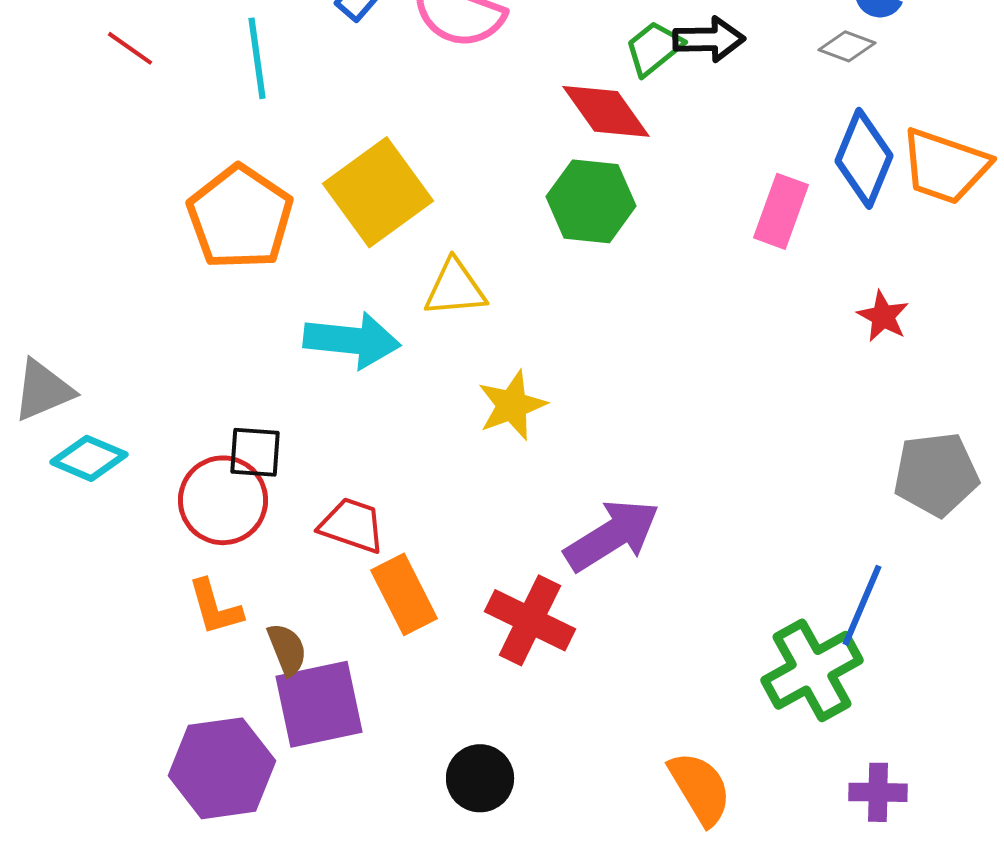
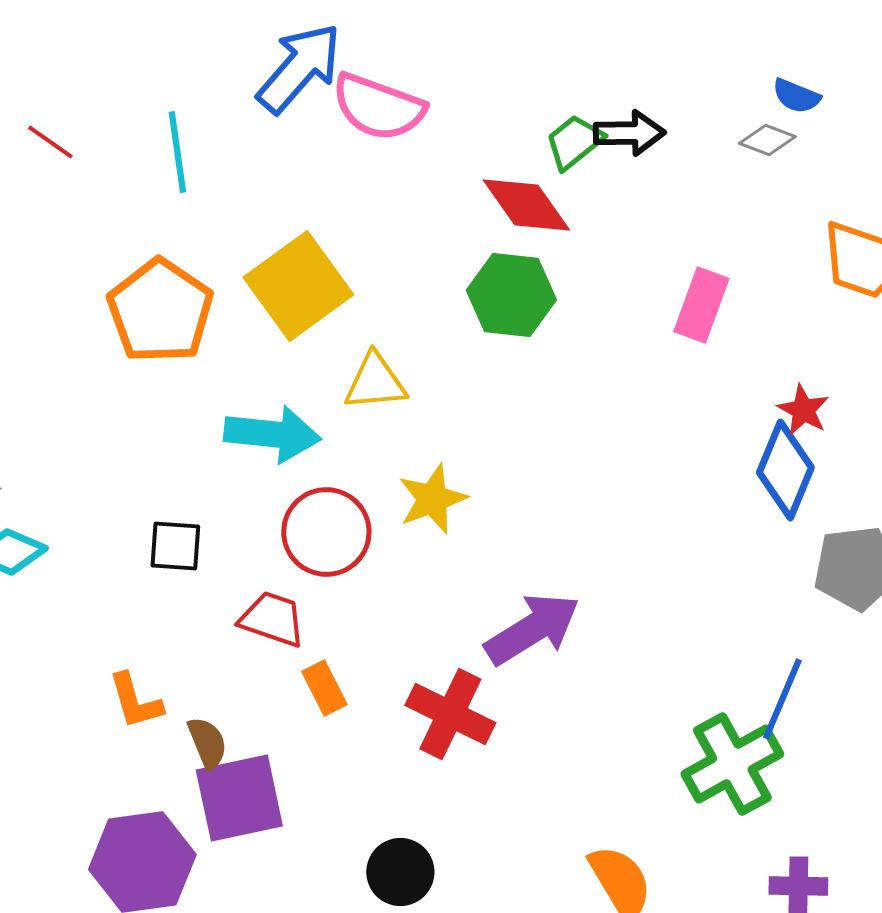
blue diamond: (864, 158) -> (785, 470), moved
red circle: (223, 500) -> (326, 532), moved
orange rectangle: (404, 594) -> (324, 688), size x0.7

